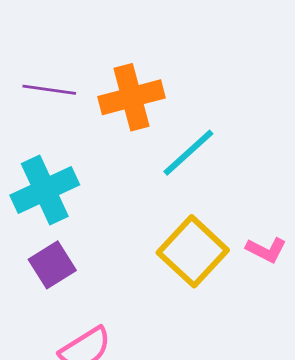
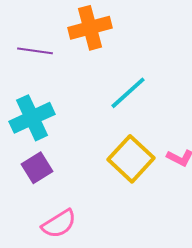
orange cross: (132, 97) -> (90, 28), moved

